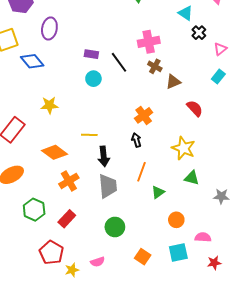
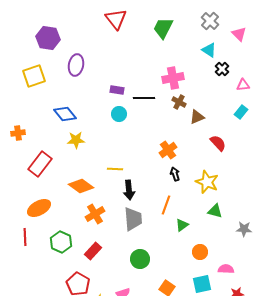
pink triangle: (220, 49) -> (243, 85), turned 32
blue diamond: (32, 61) -> (65, 114), moved
black line: (119, 62) -> (144, 98), turned -55
black arrow: (136, 140) -> (175, 174), moved

